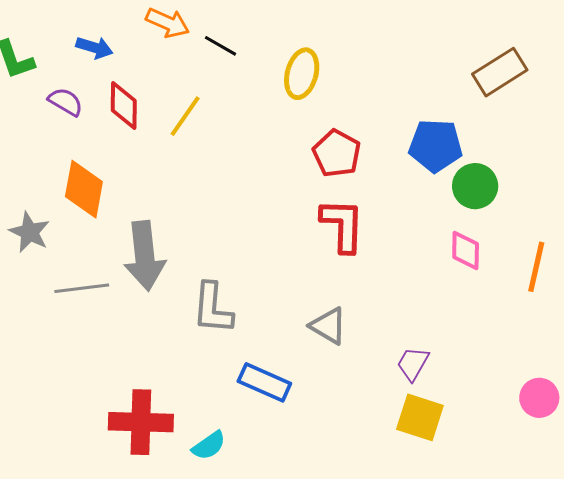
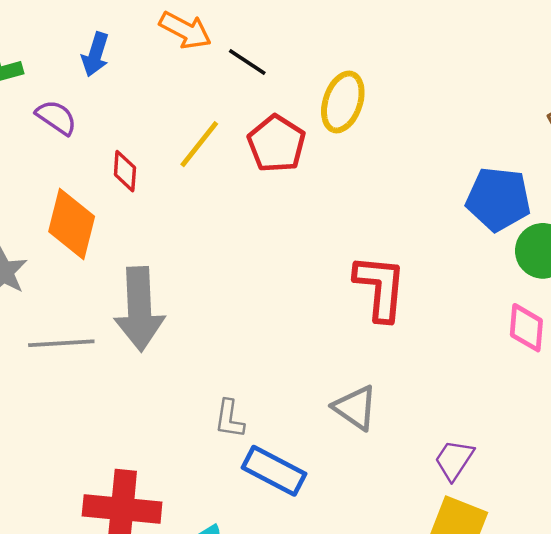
blue arrow: (95, 48) -> (95, 54), turned 87
red diamond: (124, 106) -> (125, 171), moved, size x0.7
red pentagon: (337, 153) -> (277, 144), moved
gray L-shape: (213, 308) -> (229, 419), moved, size x0.6

